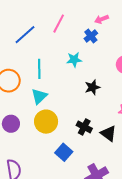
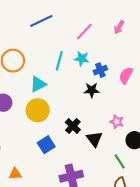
pink arrow: (101, 19) -> (119, 27), turned -56
pink line: (59, 24) -> (84, 32), moved
blue cross: (91, 36) -> (100, 70), moved
cyan line: (39, 69) -> (59, 61), moved

